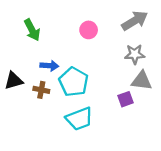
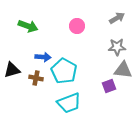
gray arrow: (135, 21) -> (117, 18), size x0.7
green arrow: (32, 30) -> (28, 26), turned -42

